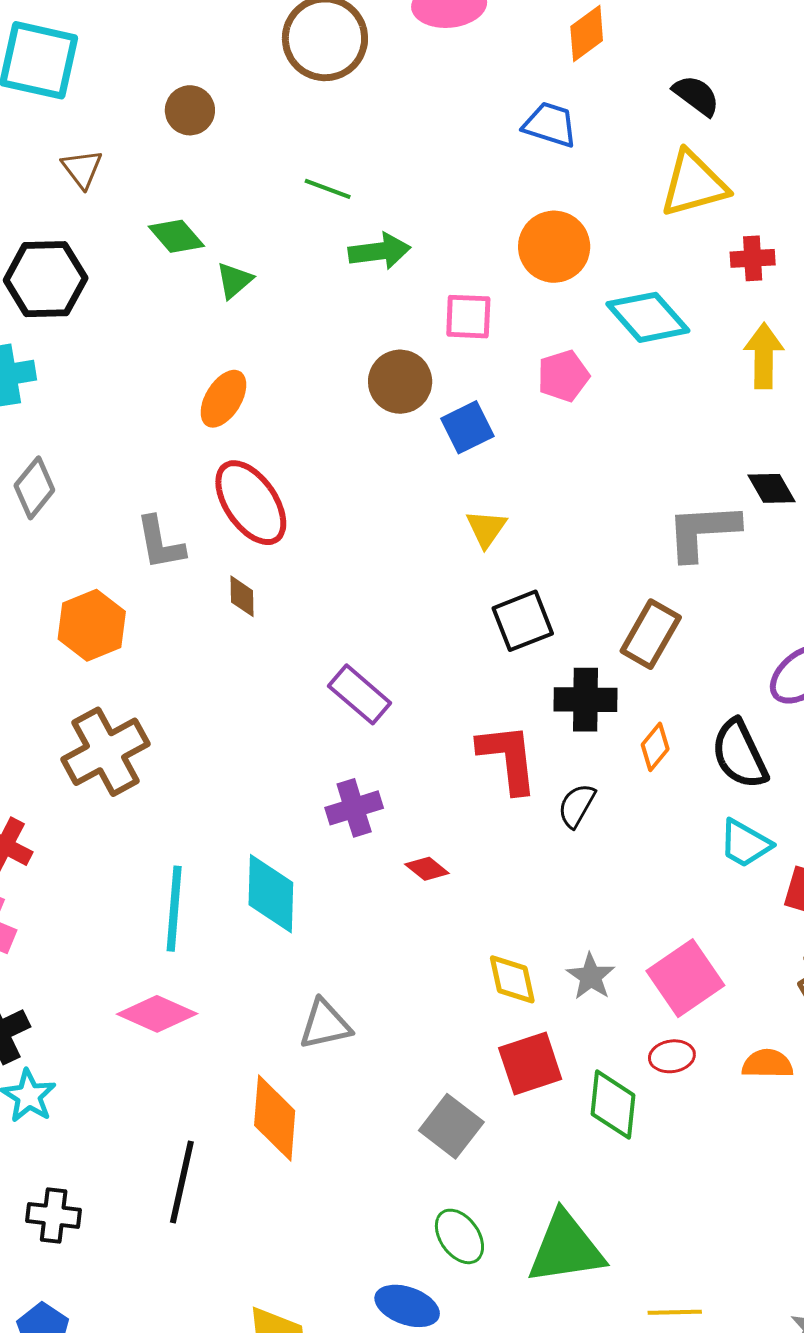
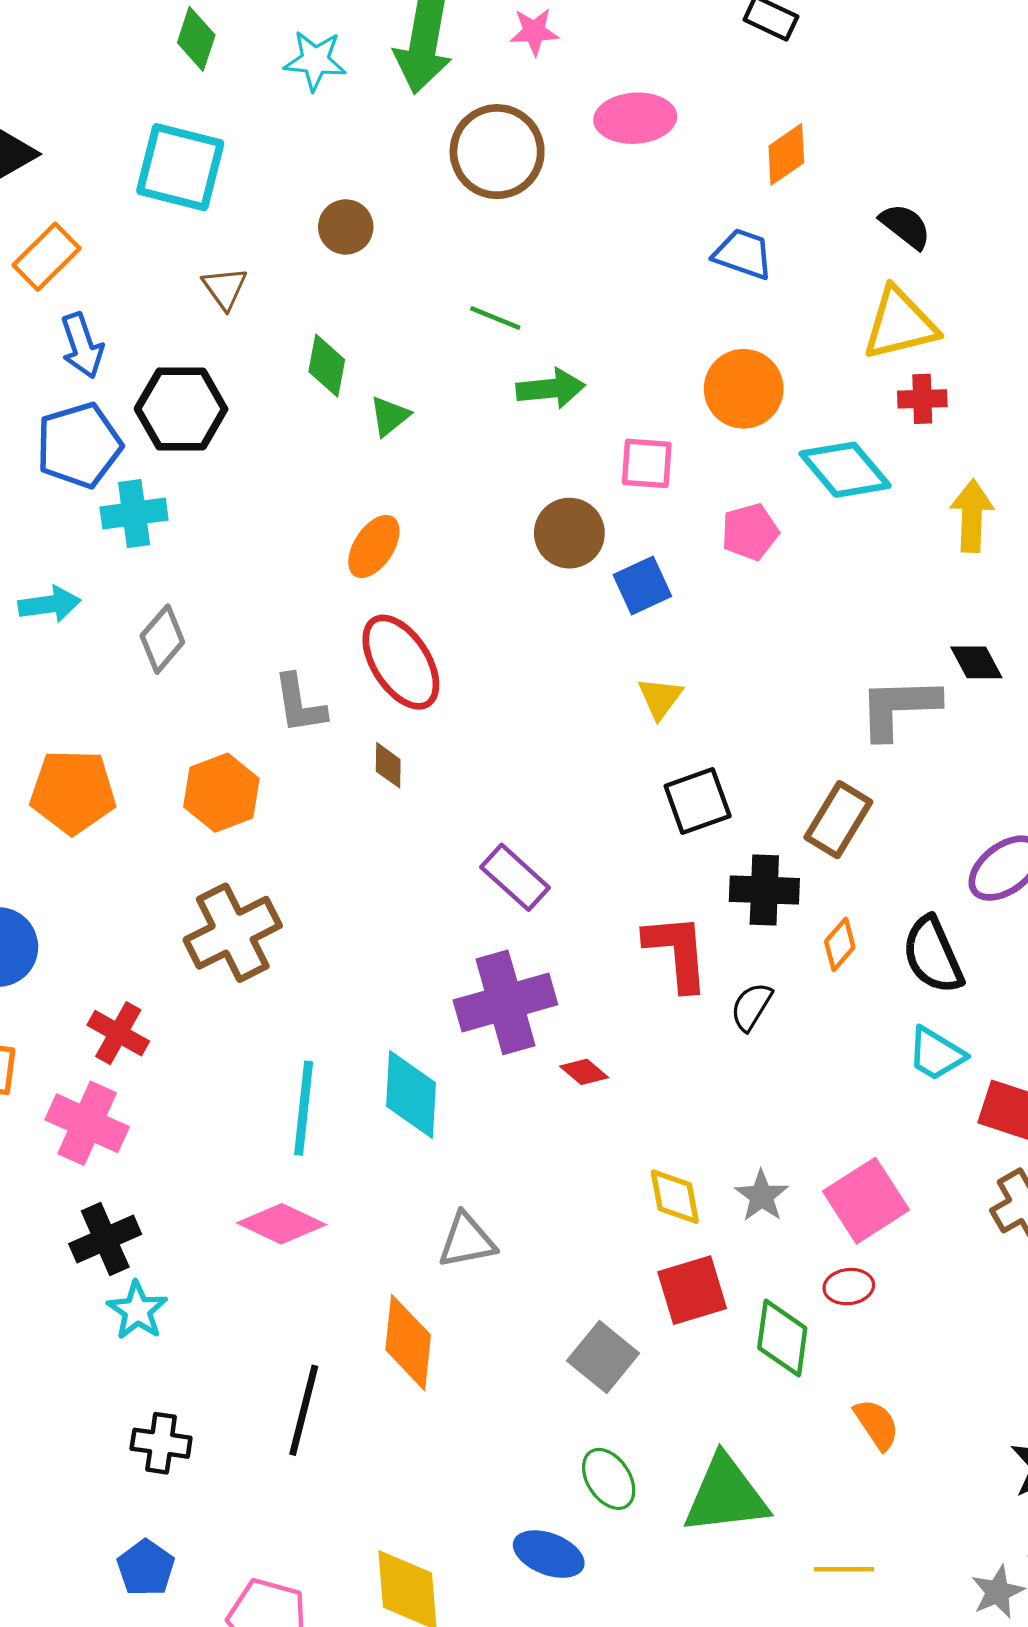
green diamond: (176, 236) -> (327, 366), turned 50
red cross: (753, 258) -> (922, 399), moved
purple cross: (354, 808) -> (505, 1002), size x1.6
orange semicircle: (767, 1064) -> (877, 1424), moved, turned 54

